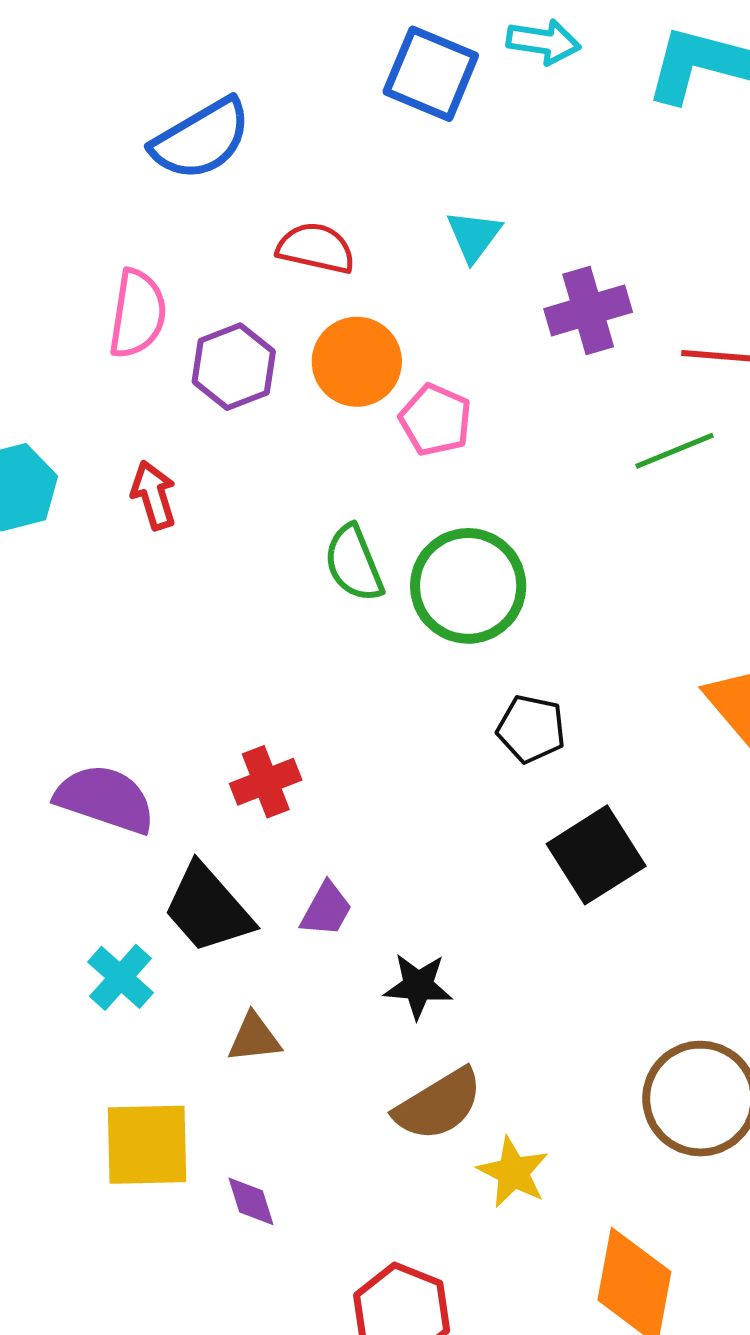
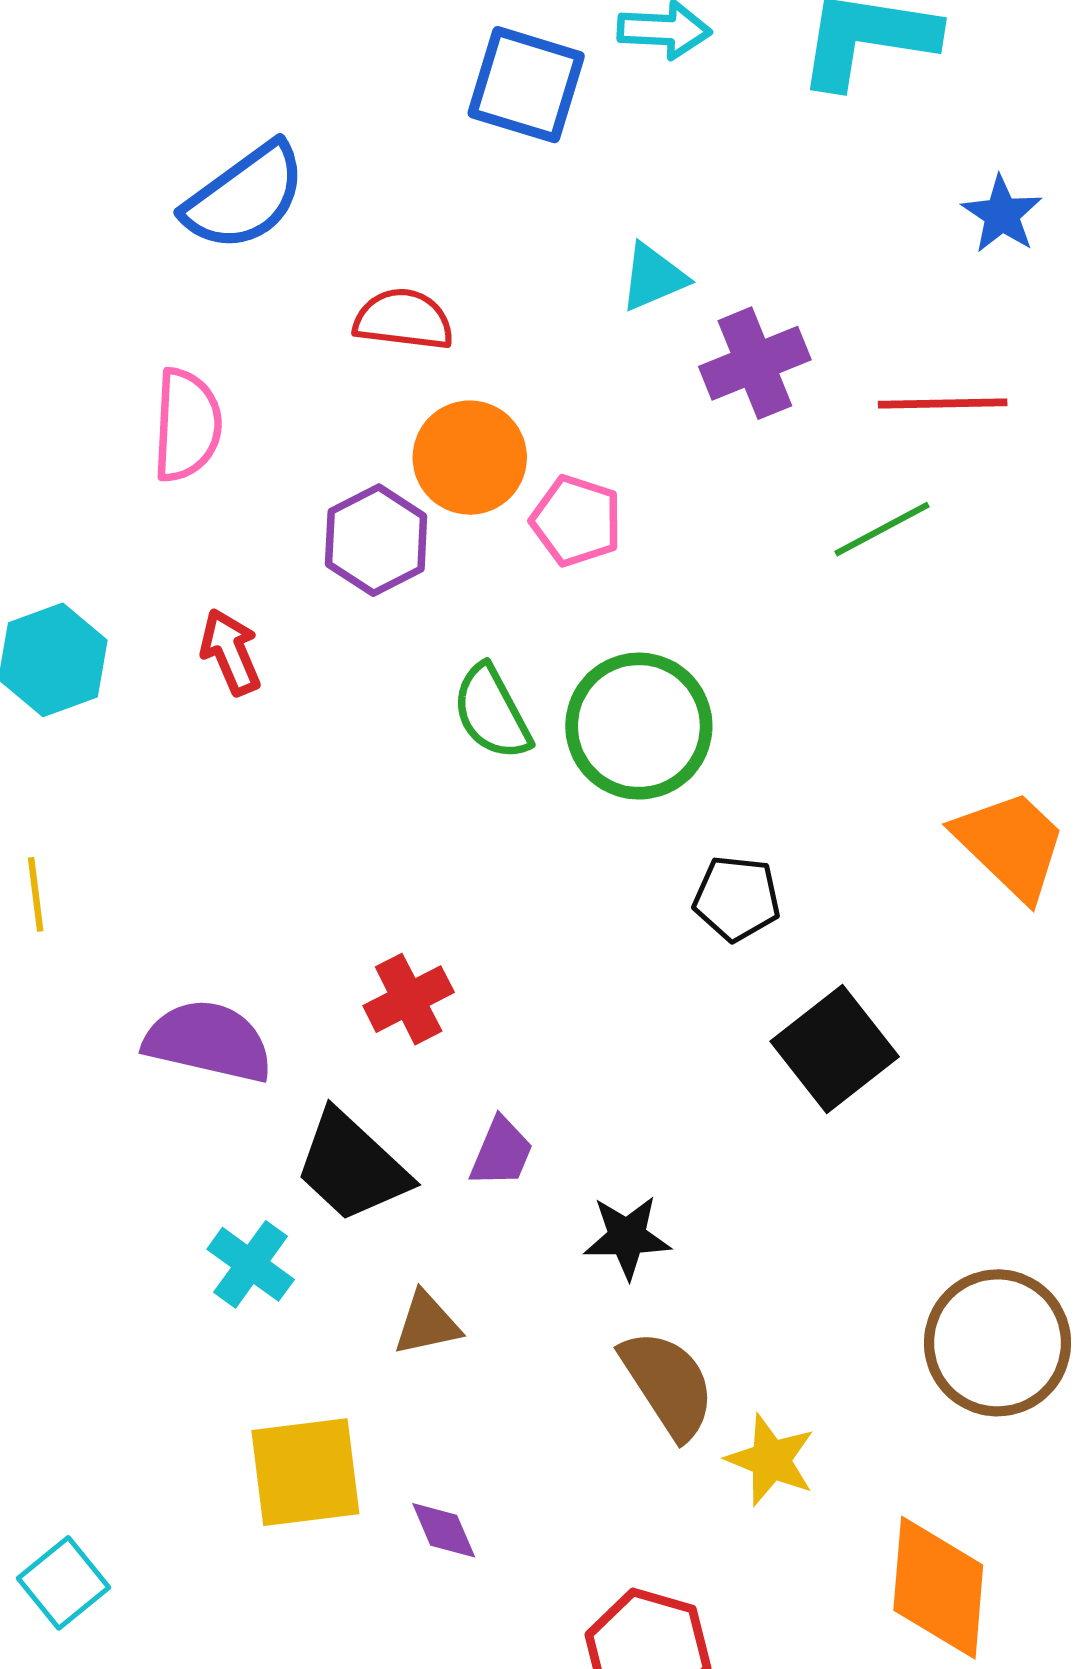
cyan triangle: (474, 236) -> (653, 277), moved, turned 36
purple hexagon: (234, 367) -> (376, 540), moved
brown semicircle: (438, 1105) -> (668, 1384), turned -86

